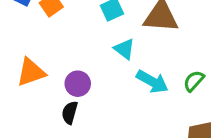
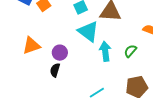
cyan triangle: (124, 49) -> (88, 31), size x1.6
cyan arrow: (152, 82) -> (105, 51), turned -126

